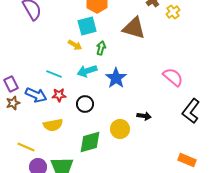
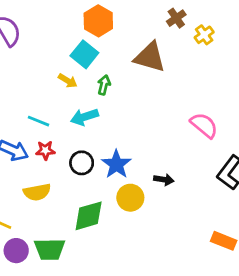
cyan square: (87, 26) -> (84, 54), turned -36
blue star: (116, 78) -> (116, 164), moved

